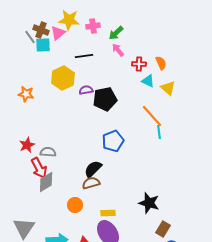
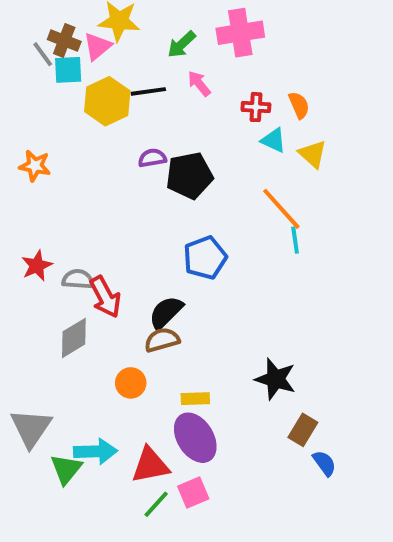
pink cross: (93, 26) -> (240, 33), moved, size x1.6
green arrow: (116, 33) -> (182, 44), moved
pink arrow: (118, 50) -> (199, 84), moved
yellow hexagon: (63, 78) -> (107, 101), moved
red arrow: (39, 168) -> (105, 297), moved

